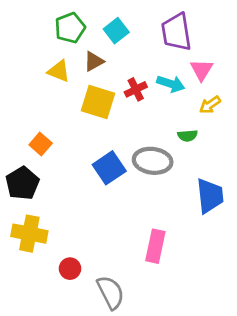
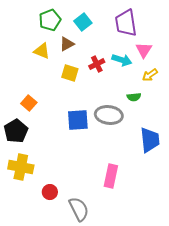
yellow square: (98, 102) -> (70, 73), size x0.7
blue square: (109, 168) -> (78, 120), turned 30

